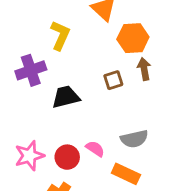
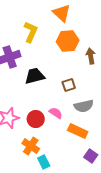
orange hexagon: (133, 38) -> (68, 41), moved
brown square: (113, 80) -> (69, 85), moved

